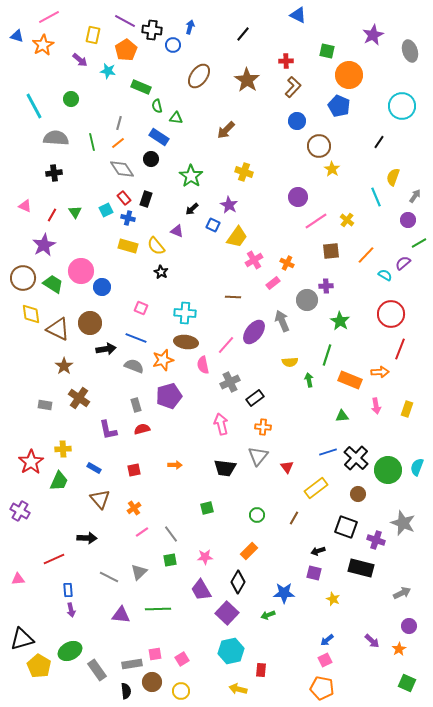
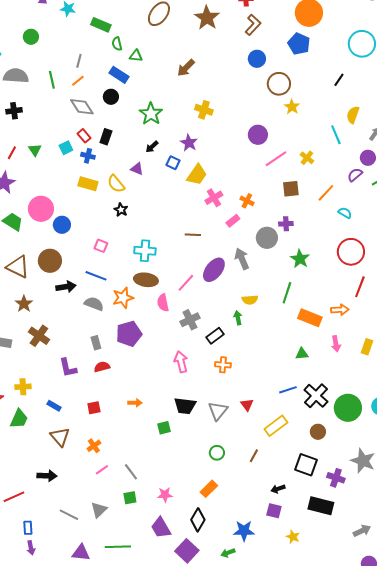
purple semicircle: (403, 263) -> (355, 175), moved
green arrow: (309, 380) -> (238, 318), moved
gray triangle: (258, 456) -> (218, 411), moved
green square: (207, 508) -> (164, 428), moved

